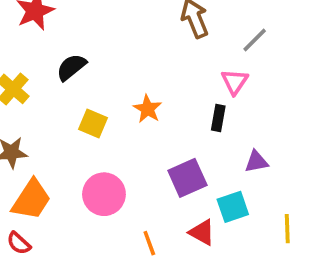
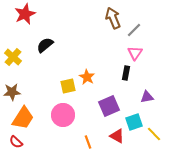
gray line: (255, 40) -> (134, 30), moved
orange star: (148, 109) -> (87, 77), moved
yellow square: (93, 123) -> (68, 86), moved, turned -35
yellow line: (287, 229) -> (154, 134), moved, turned -42

